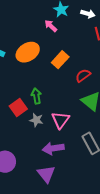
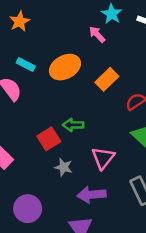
green arrow: (36, 96) -> (73, 125), turned -84
gray star: (36, 120) -> (64, 167), moved

